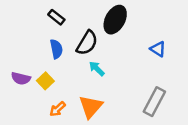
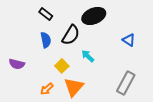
black ellipse: (115, 20) -> (94, 16), turned 40
cyan arrow: (97, 69) -> (88, 56), moved
yellow square: (45, 81) -> (62, 66), moved

